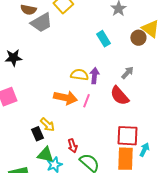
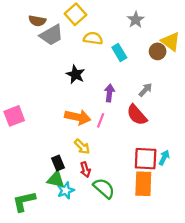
black star: (13, 58) -> (75, 74), moved, turned 30
yellow semicircle: (79, 75) -> (93, 38), moved
yellow arrow: (47, 125) -> (82, 147), moved
black rectangle: (37, 134) -> (58, 163), moved
cyan arrow: (144, 150) -> (164, 158), moved

